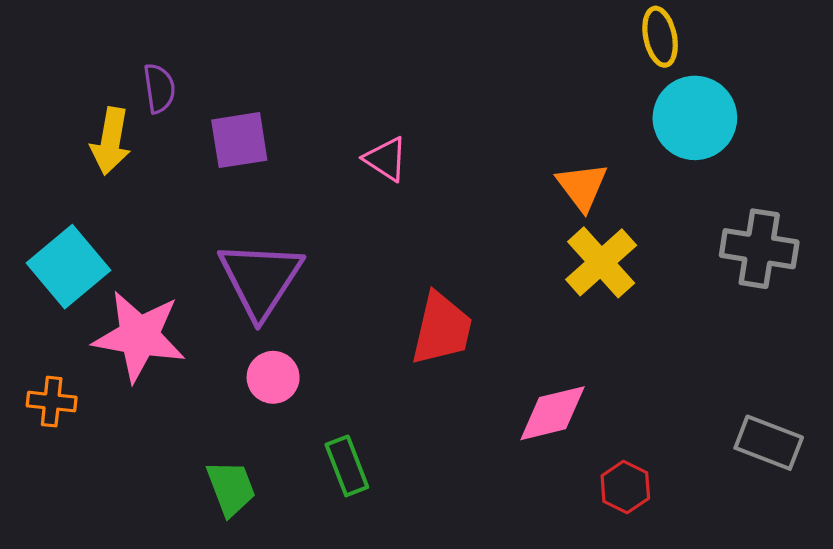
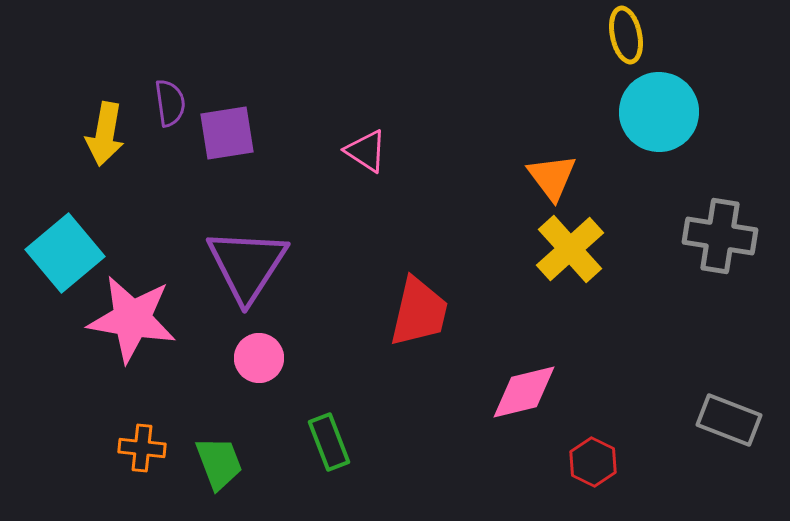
purple semicircle: (159, 88) -> (170, 103), moved
orange cross: (52, 402) -> (142, 448), moved

